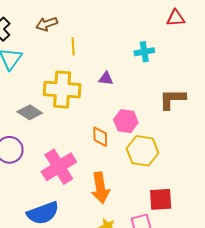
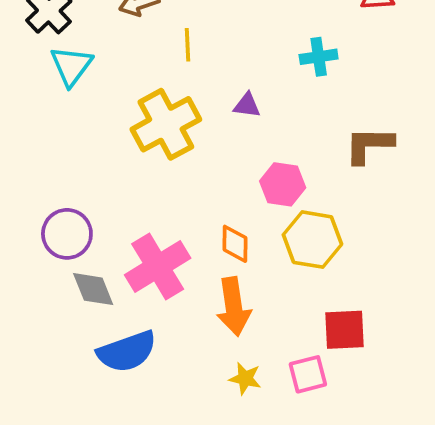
yellow cross: (62, 90) -> (166, 124), turned -33
gray diamond: (30, 112) -> (93, 289), moved, turned 35
orange diamond: (100, 137) -> (235, 244), moved

